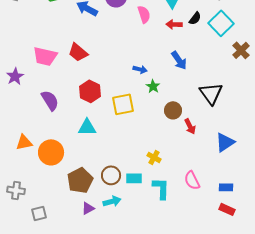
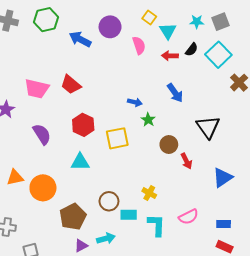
brown circle: (111, 175) -> (109, 201), moved
pink semicircle: (192, 180) -> (188, 217), turned -90

